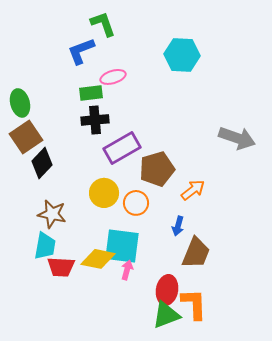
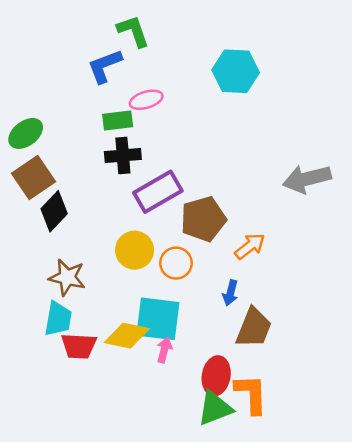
green ellipse: (20, 103) -> (26, 133), turned 68
gray arrow: (237, 138) -> (307, 179), turned 147

